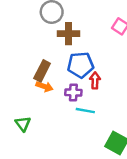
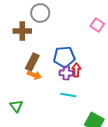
brown cross: (68, 34) -> (22, 31), moved
purple cross: (73, 93) -> (66, 73), moved

